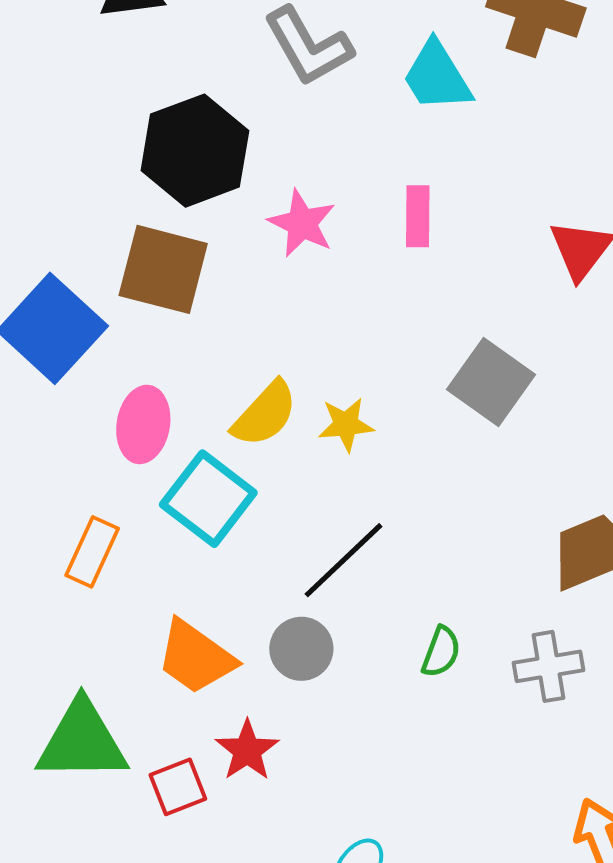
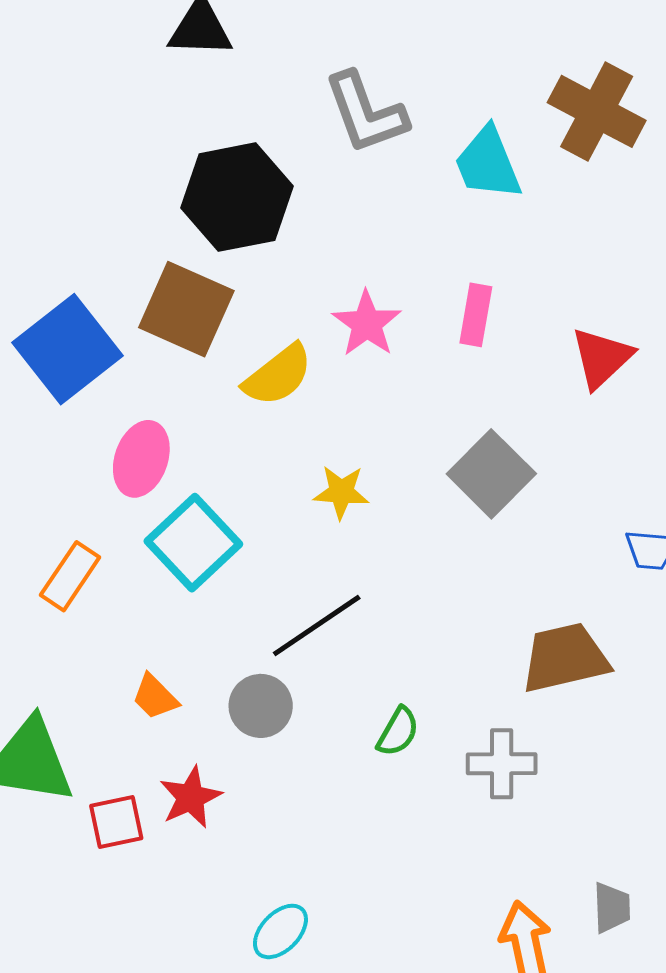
pink rectangle: (418, 216) -> (476, 315), moved
pink star: (302, 223) -> (367, 324), moved
yellow semicircle: (265, 414) -> (278, 375), moved
orange trapezoid: (196, 657) -> (155, 697), size x0.6

